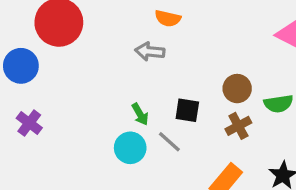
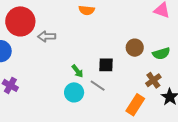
gray arrow: (150, 51) -> (47, 36), moved
brown cross: (238, 126) -> (153, 80), moved

